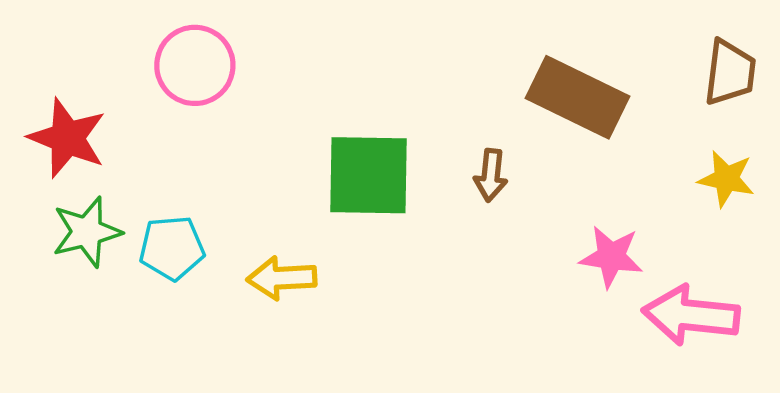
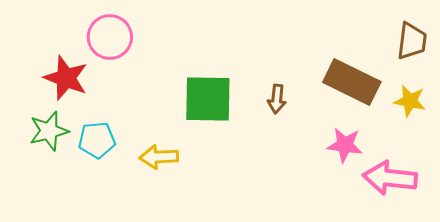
brown rectangle: (578, 97) -> (352, 82), moved
red star: (67, 138) -> (66, 78), moved

